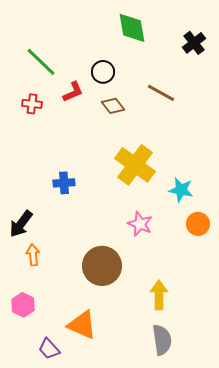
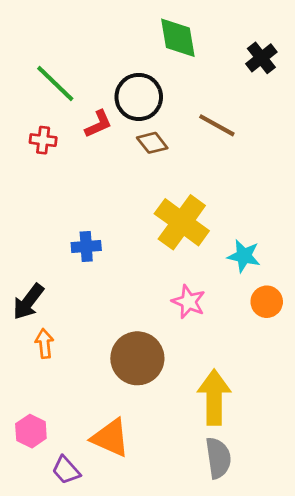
black circle: (103, 72) -> (139, 97), size x1.5
yellow arrow: (159, 295) -> (214, 397), size x1.4
pink hexagon: (23, 305) -> (31, 431), moved

